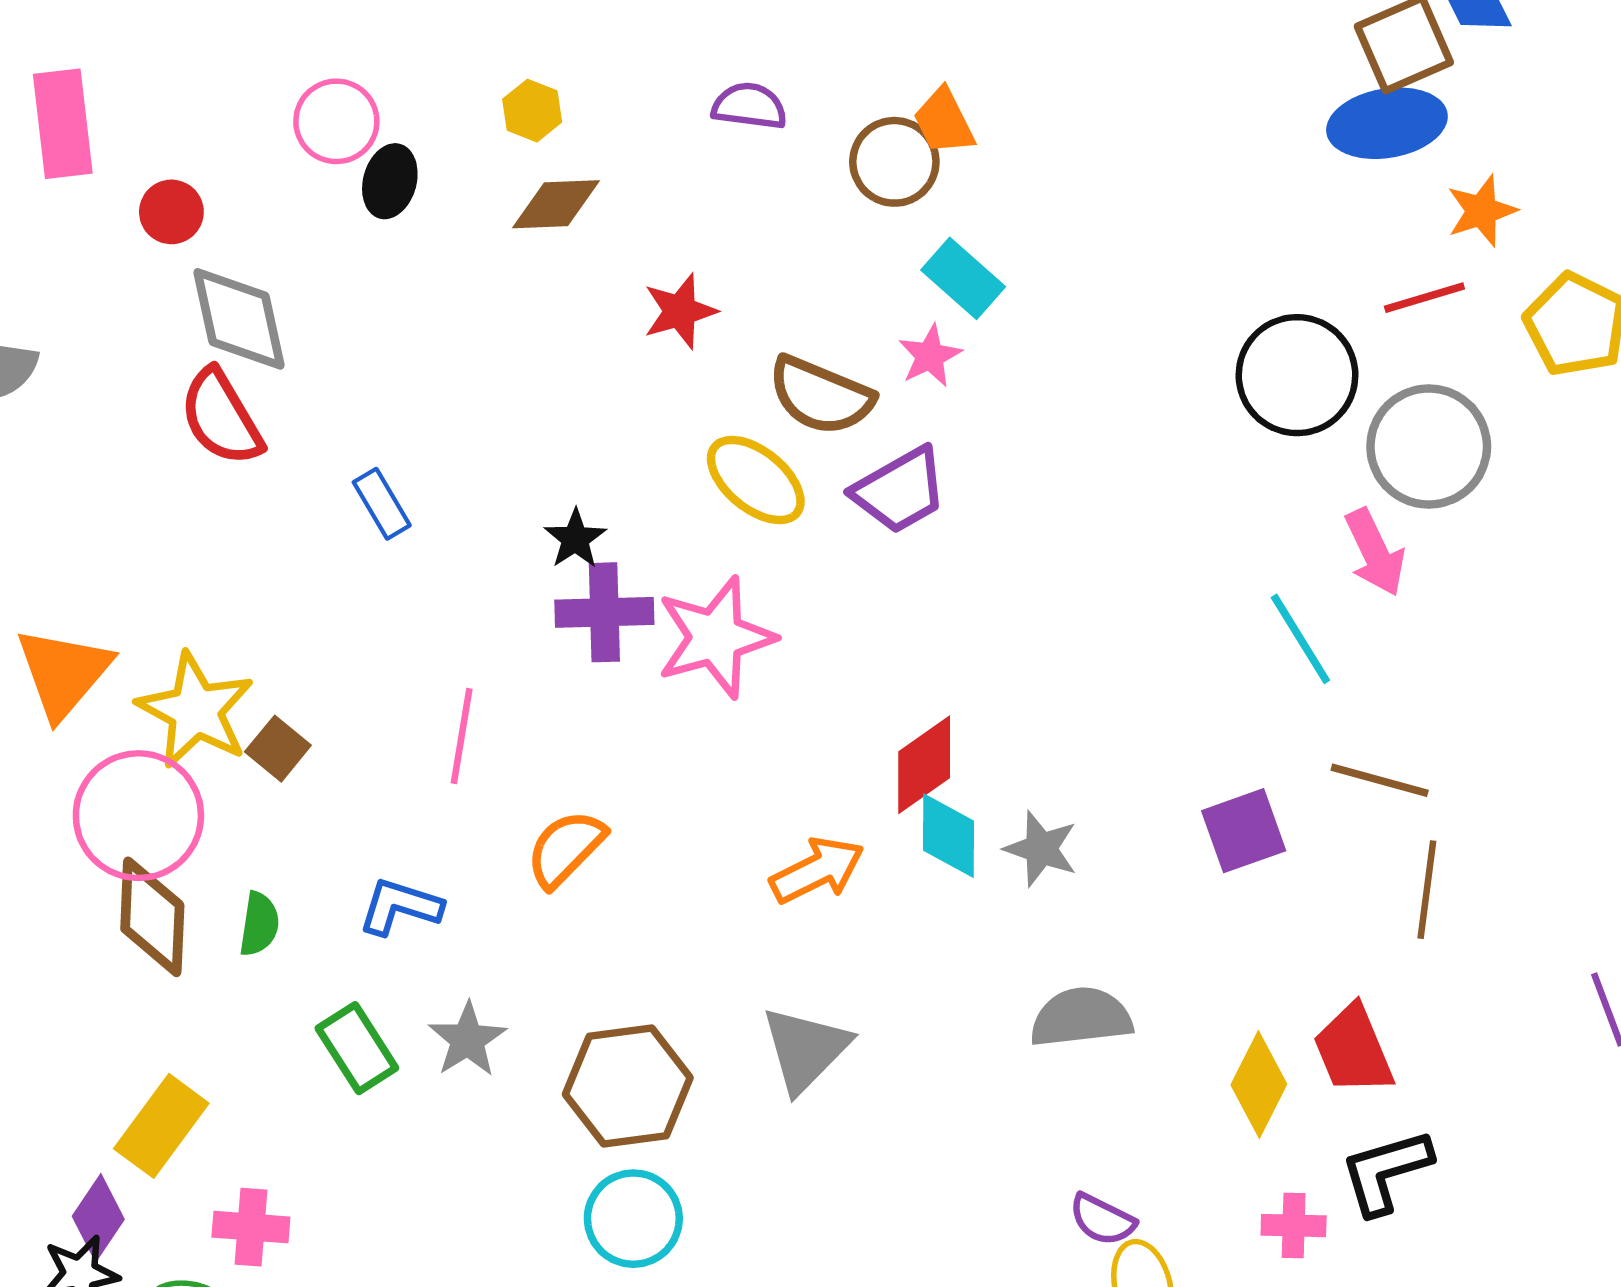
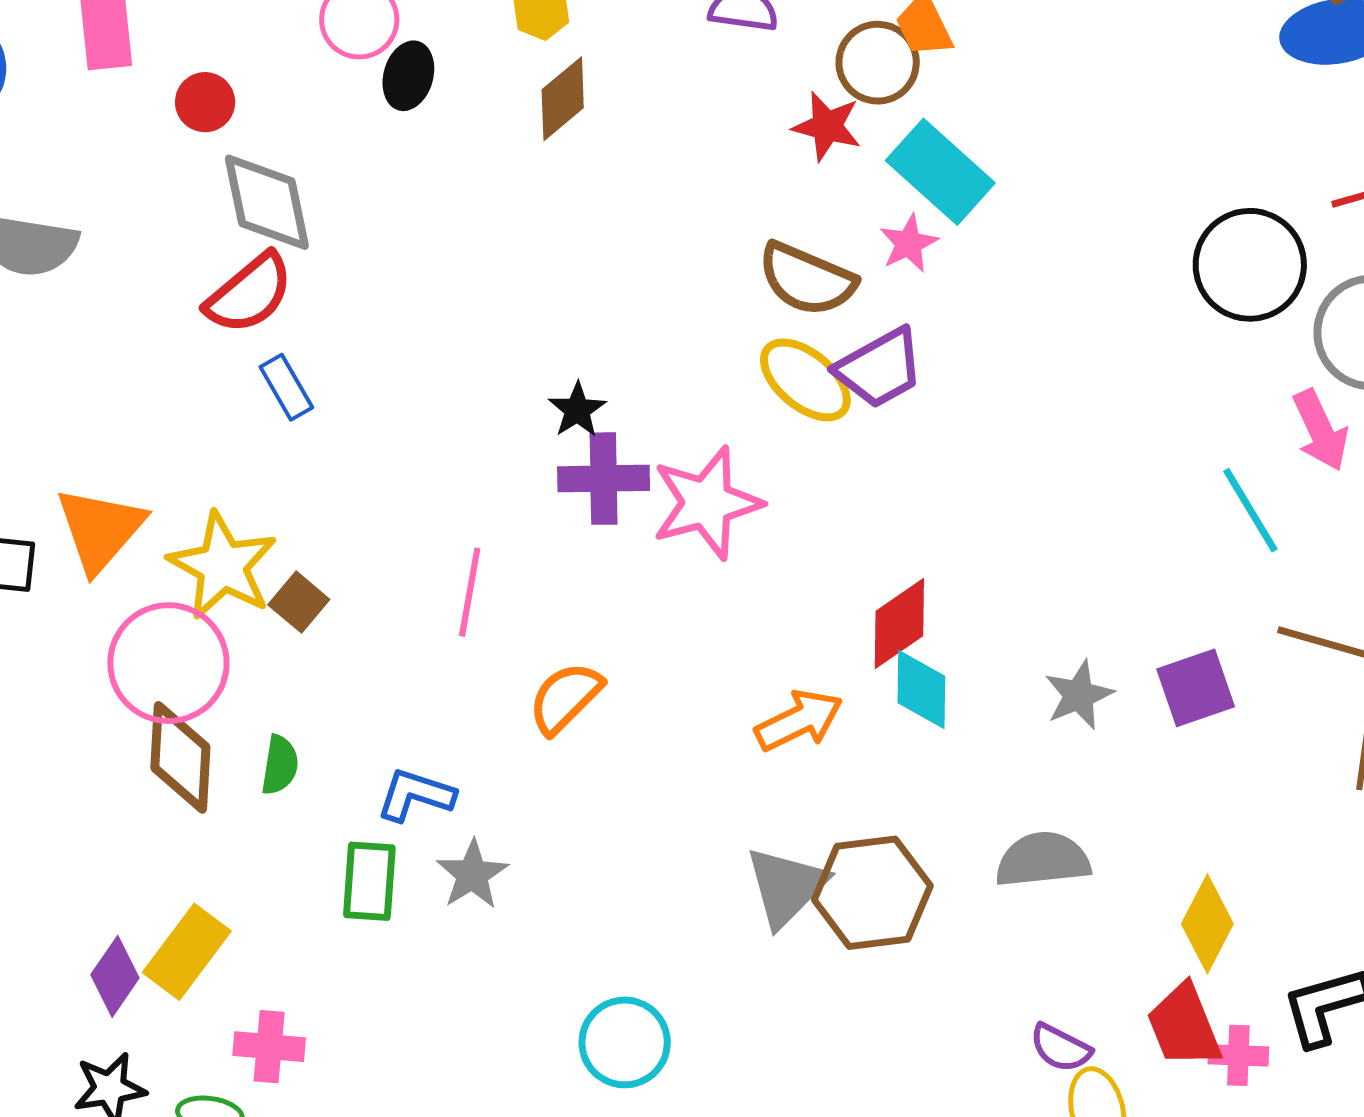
brown diamond: (556, 204) -> (563, 99), turned -38
cyan rectangle: (963, 278) -> (940, 172), size x1.4
red star: (680, 311) -> (827, 126), moved, turned 30
red semicircle: (221, 417) -> (249, 294), turned -100
yellow ellipse: (756, 480) -> (805, 380), moved
blue rectangle: (382, 504) -> (286, 387), moved
gray star: (1041, 849) -> (1079, 695), moved, turned 30
blue L-shape: (400, 907) -> (416, 795), moved
green rectangle: (357, 1048) -> (369, 881), turned 36
red trapezoid: (1353, 1050) -> (1184, 1026), moved
brown hexagon: (628, 1086) -> (872, 893), moved
purple diamond: (98, 1218) -> (115, 976), moved

